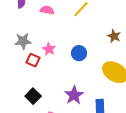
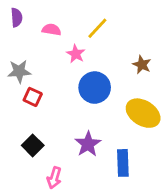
pink star: (49, 49) -> (76, 54), moved
blue circle: (79, 53) -> (95, 88), size x1.5

